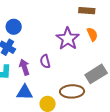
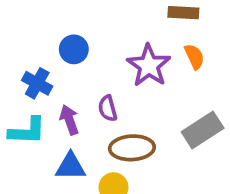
blue circle: (14, 27) -> (74, 49), moved
brown ellipse: (72, 91) -> (132, 148), moved

